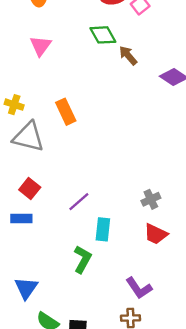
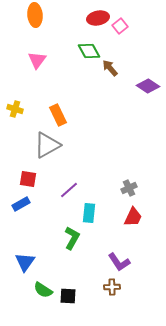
gray triangle: (29, 137) -> (47, 145), moved, turned -44
red square: (30, 188) -> (28, 179), turned -30
blue rectangle: (21, 218) -> (21, 204), turned -30
red trapezoid: (156, 234) -> (133, 217), turned -90

